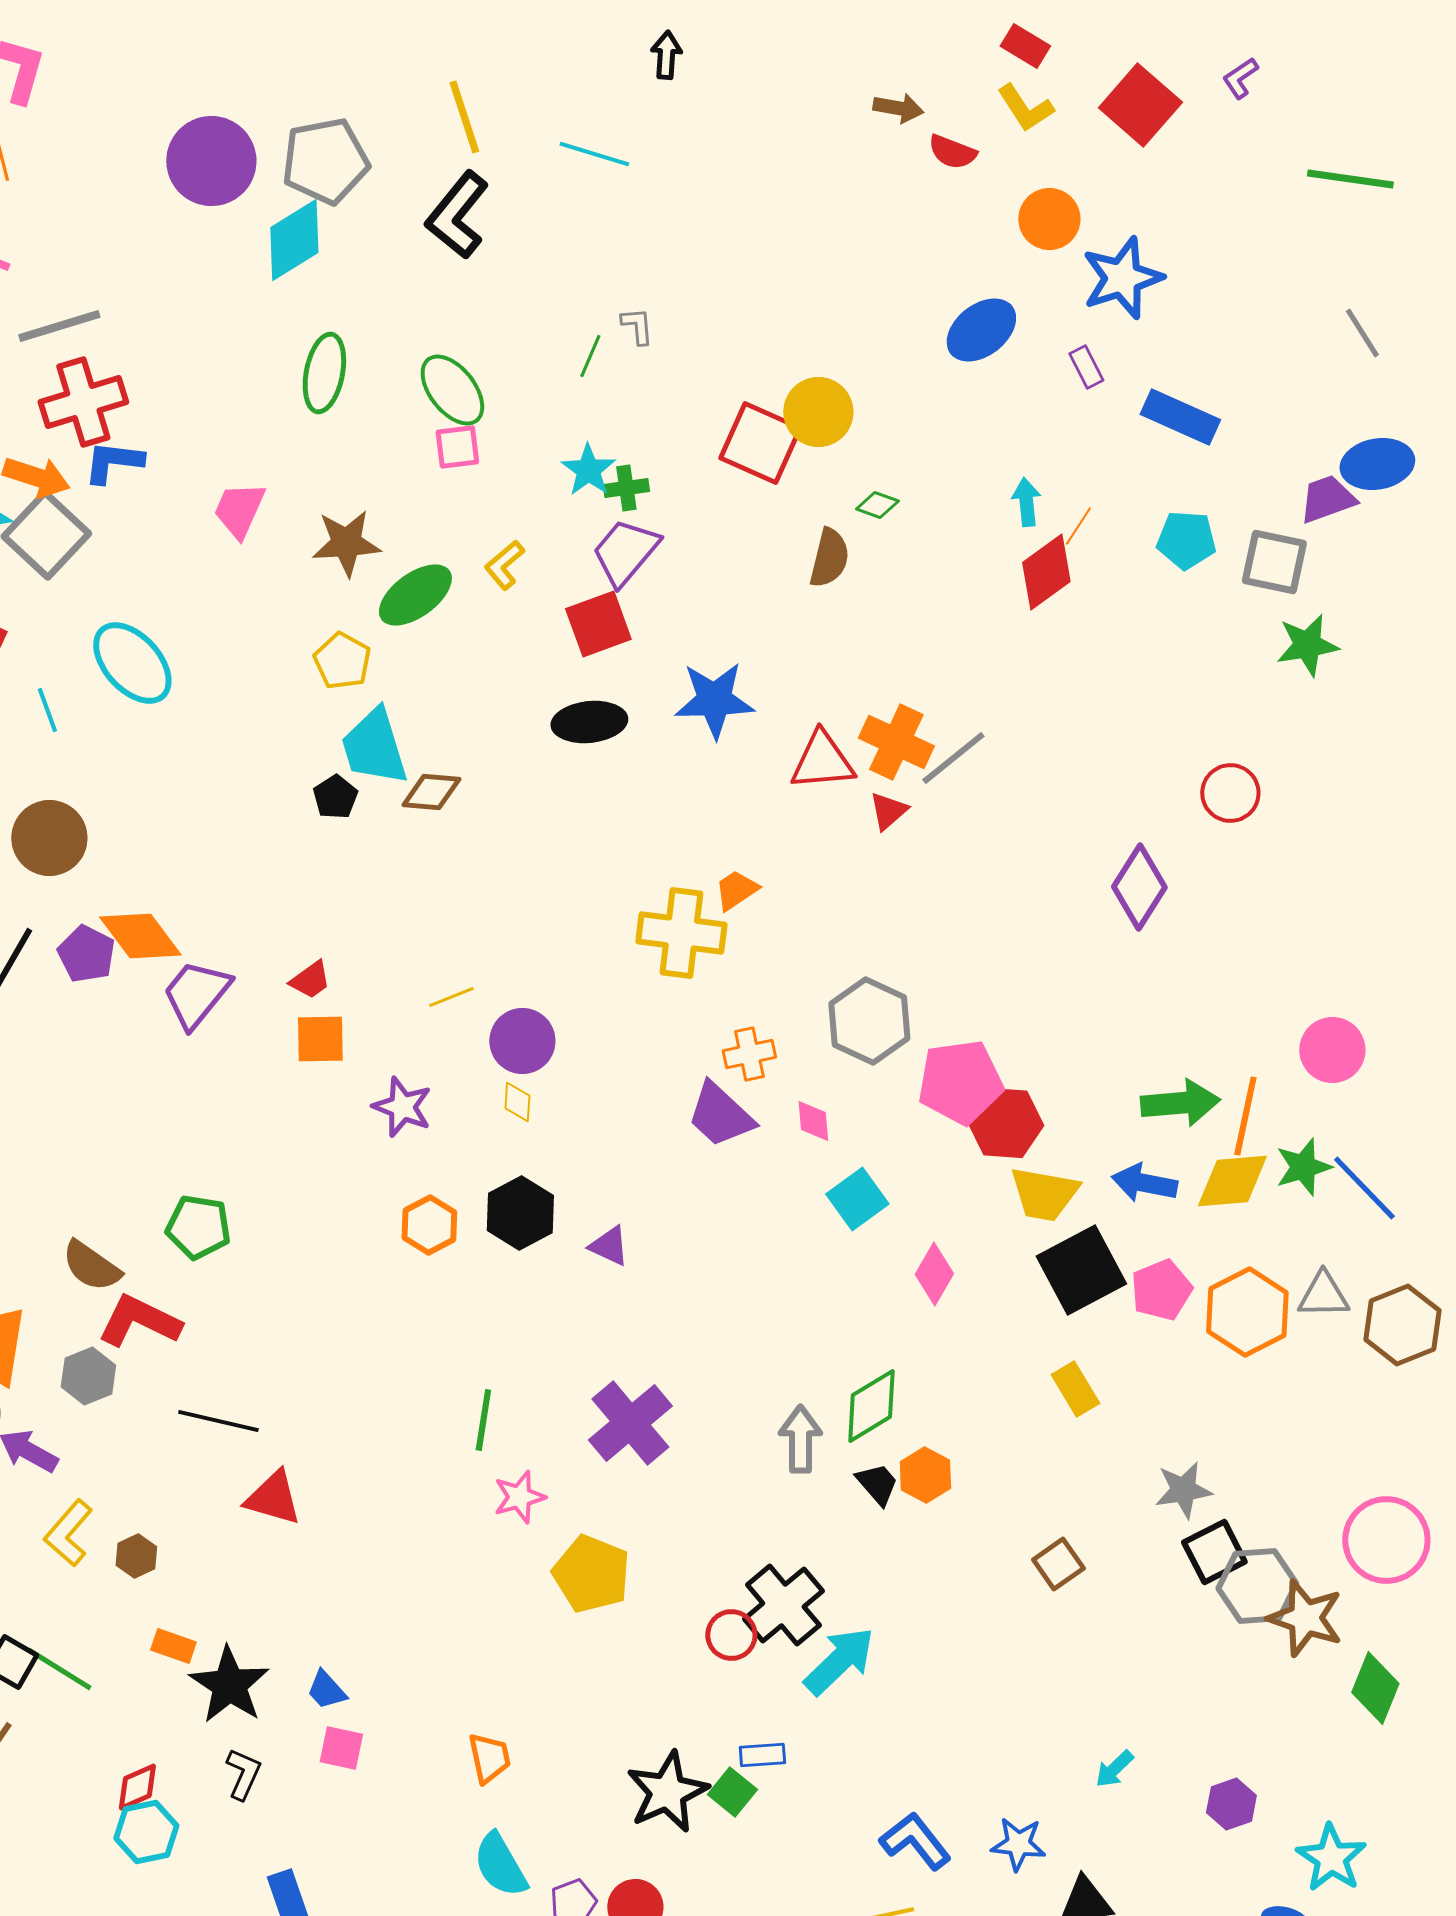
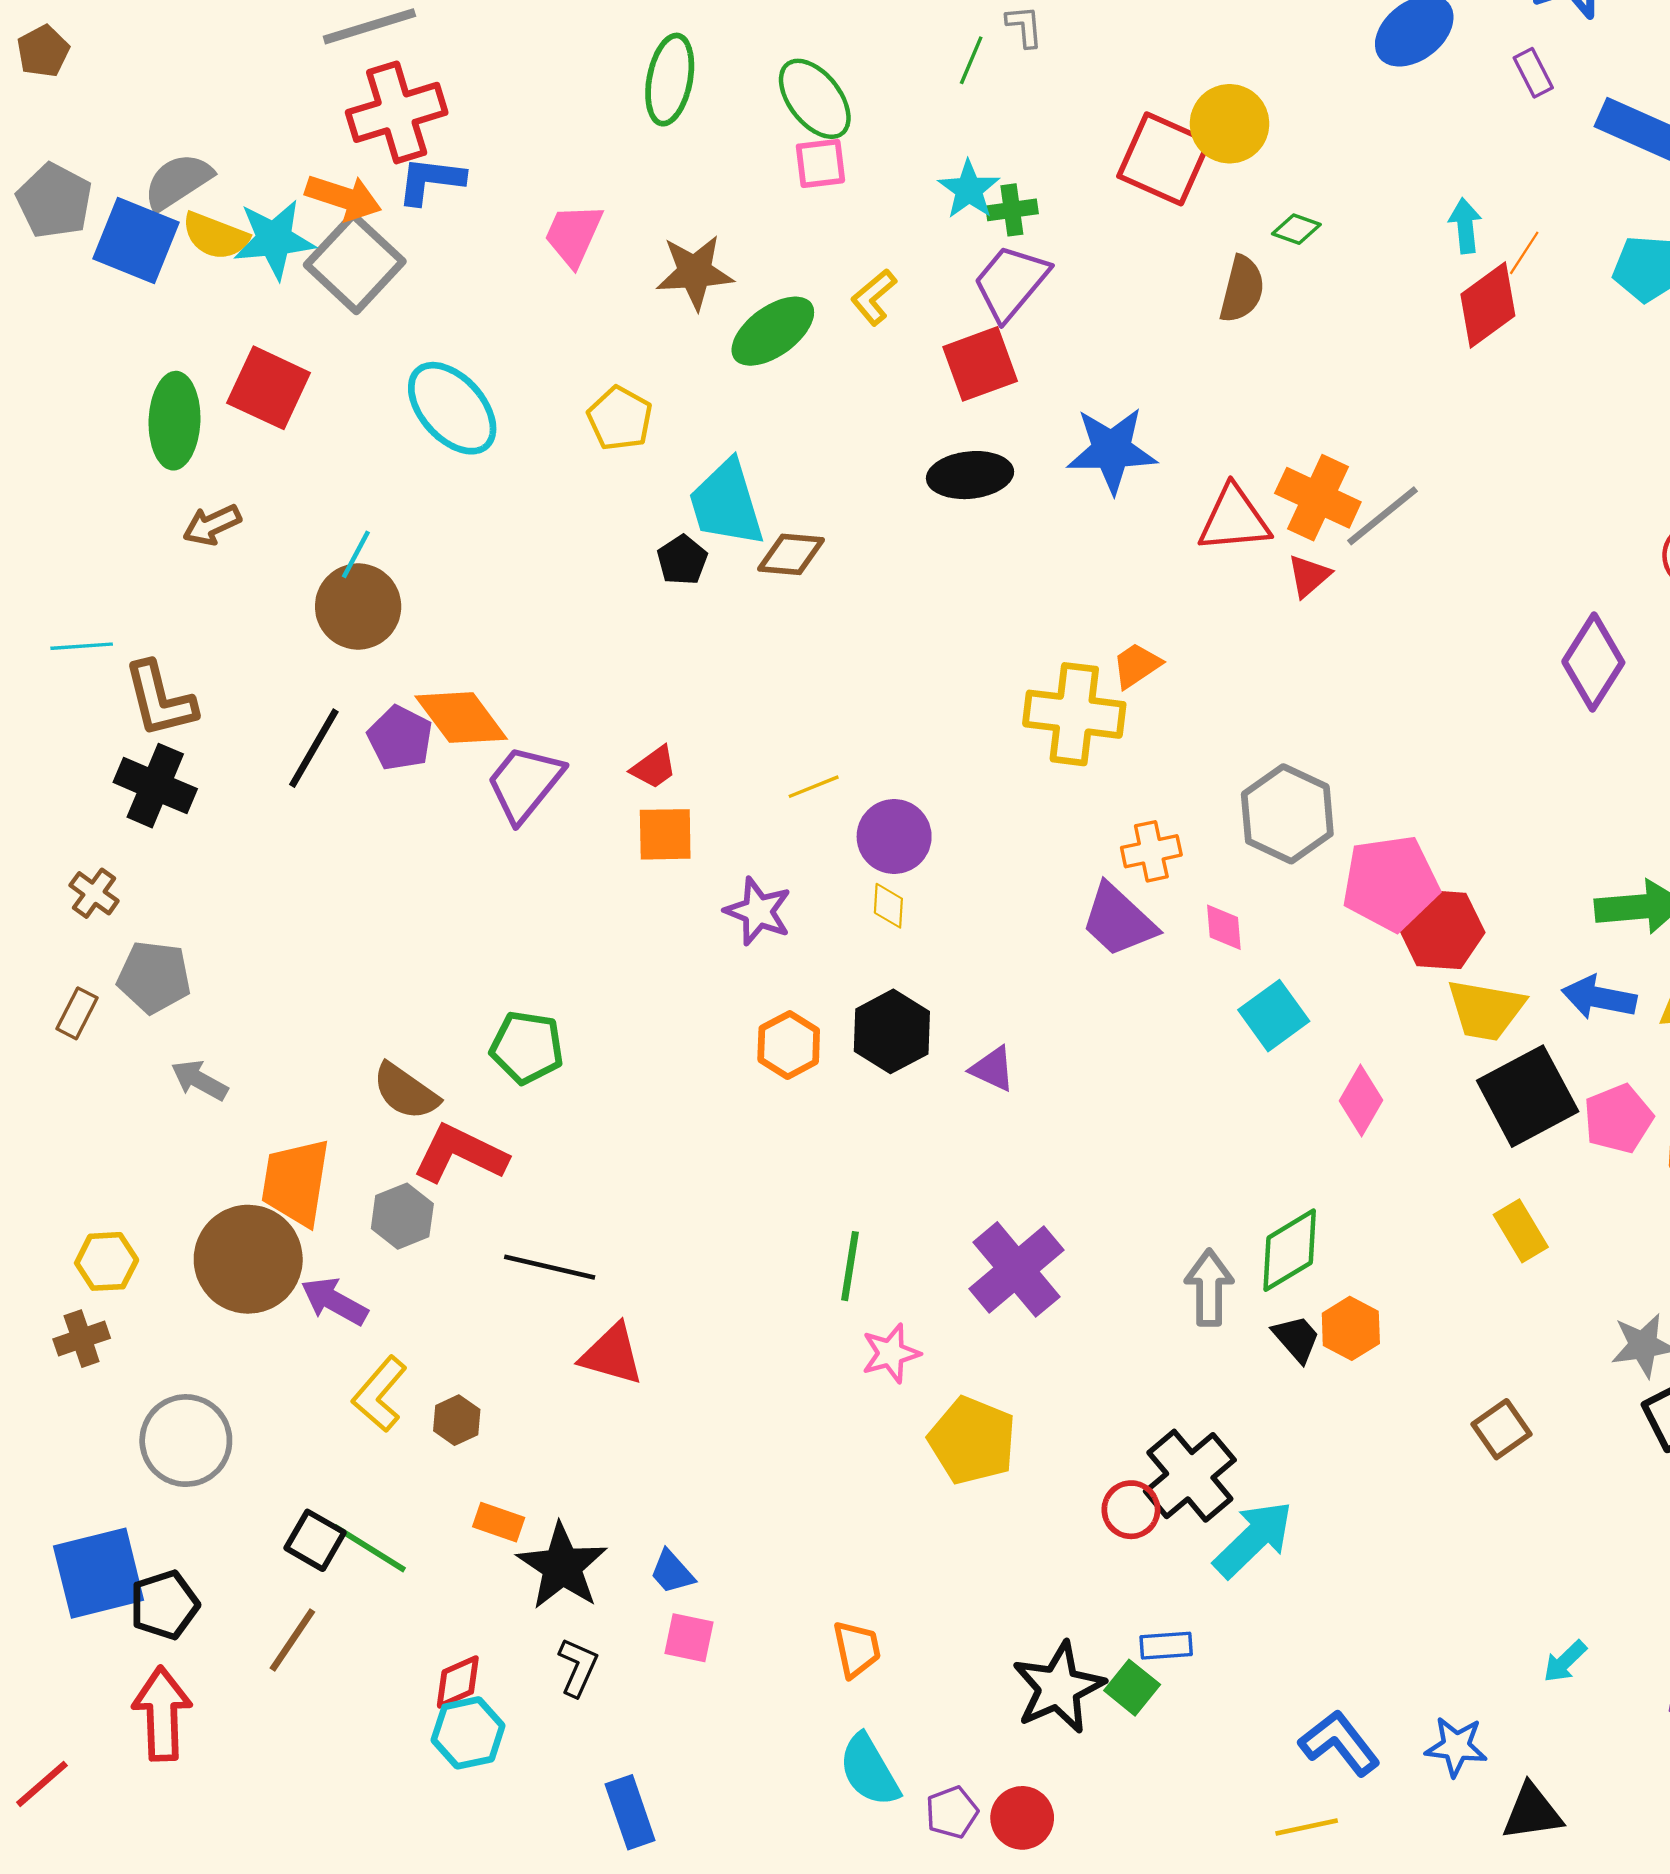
yellow pentagon: (342, 661) -> (620, 418), moved
cyan line: (47, 710) -> (356, 554), moved, turned 48

